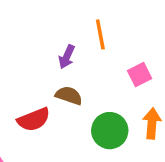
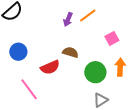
orange line: (100, 34) -> (88, 16), turned 66
purple arrow: (67, 57) -> (68, 19), moved

